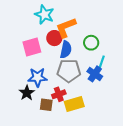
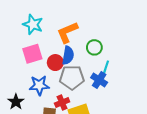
cyan star: (44, 15) -> (33, 24), moved
red circle: (54, 38) -> (55, 63), moved
black star: (27, 93) -> (16, 102), moved

